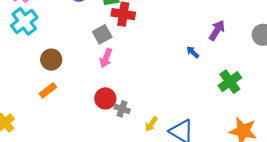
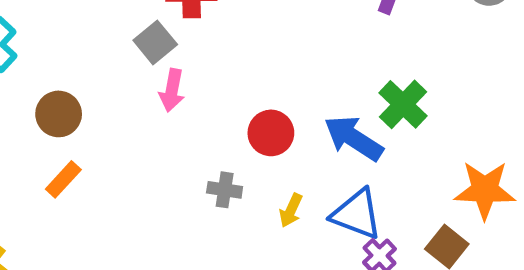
blue arrow: (193, 52) -> (354, 138), moved, size x2.0
green cross: (230, 82) -> (403, 104), moved
red circle: (105, 98) -> (271, 133), moved

